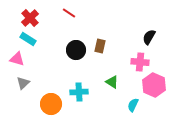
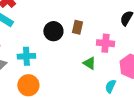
pink cross: (140, 62) -> (106, 43), moved
cyan cross: (79, 92) -> (26, 56), moved

